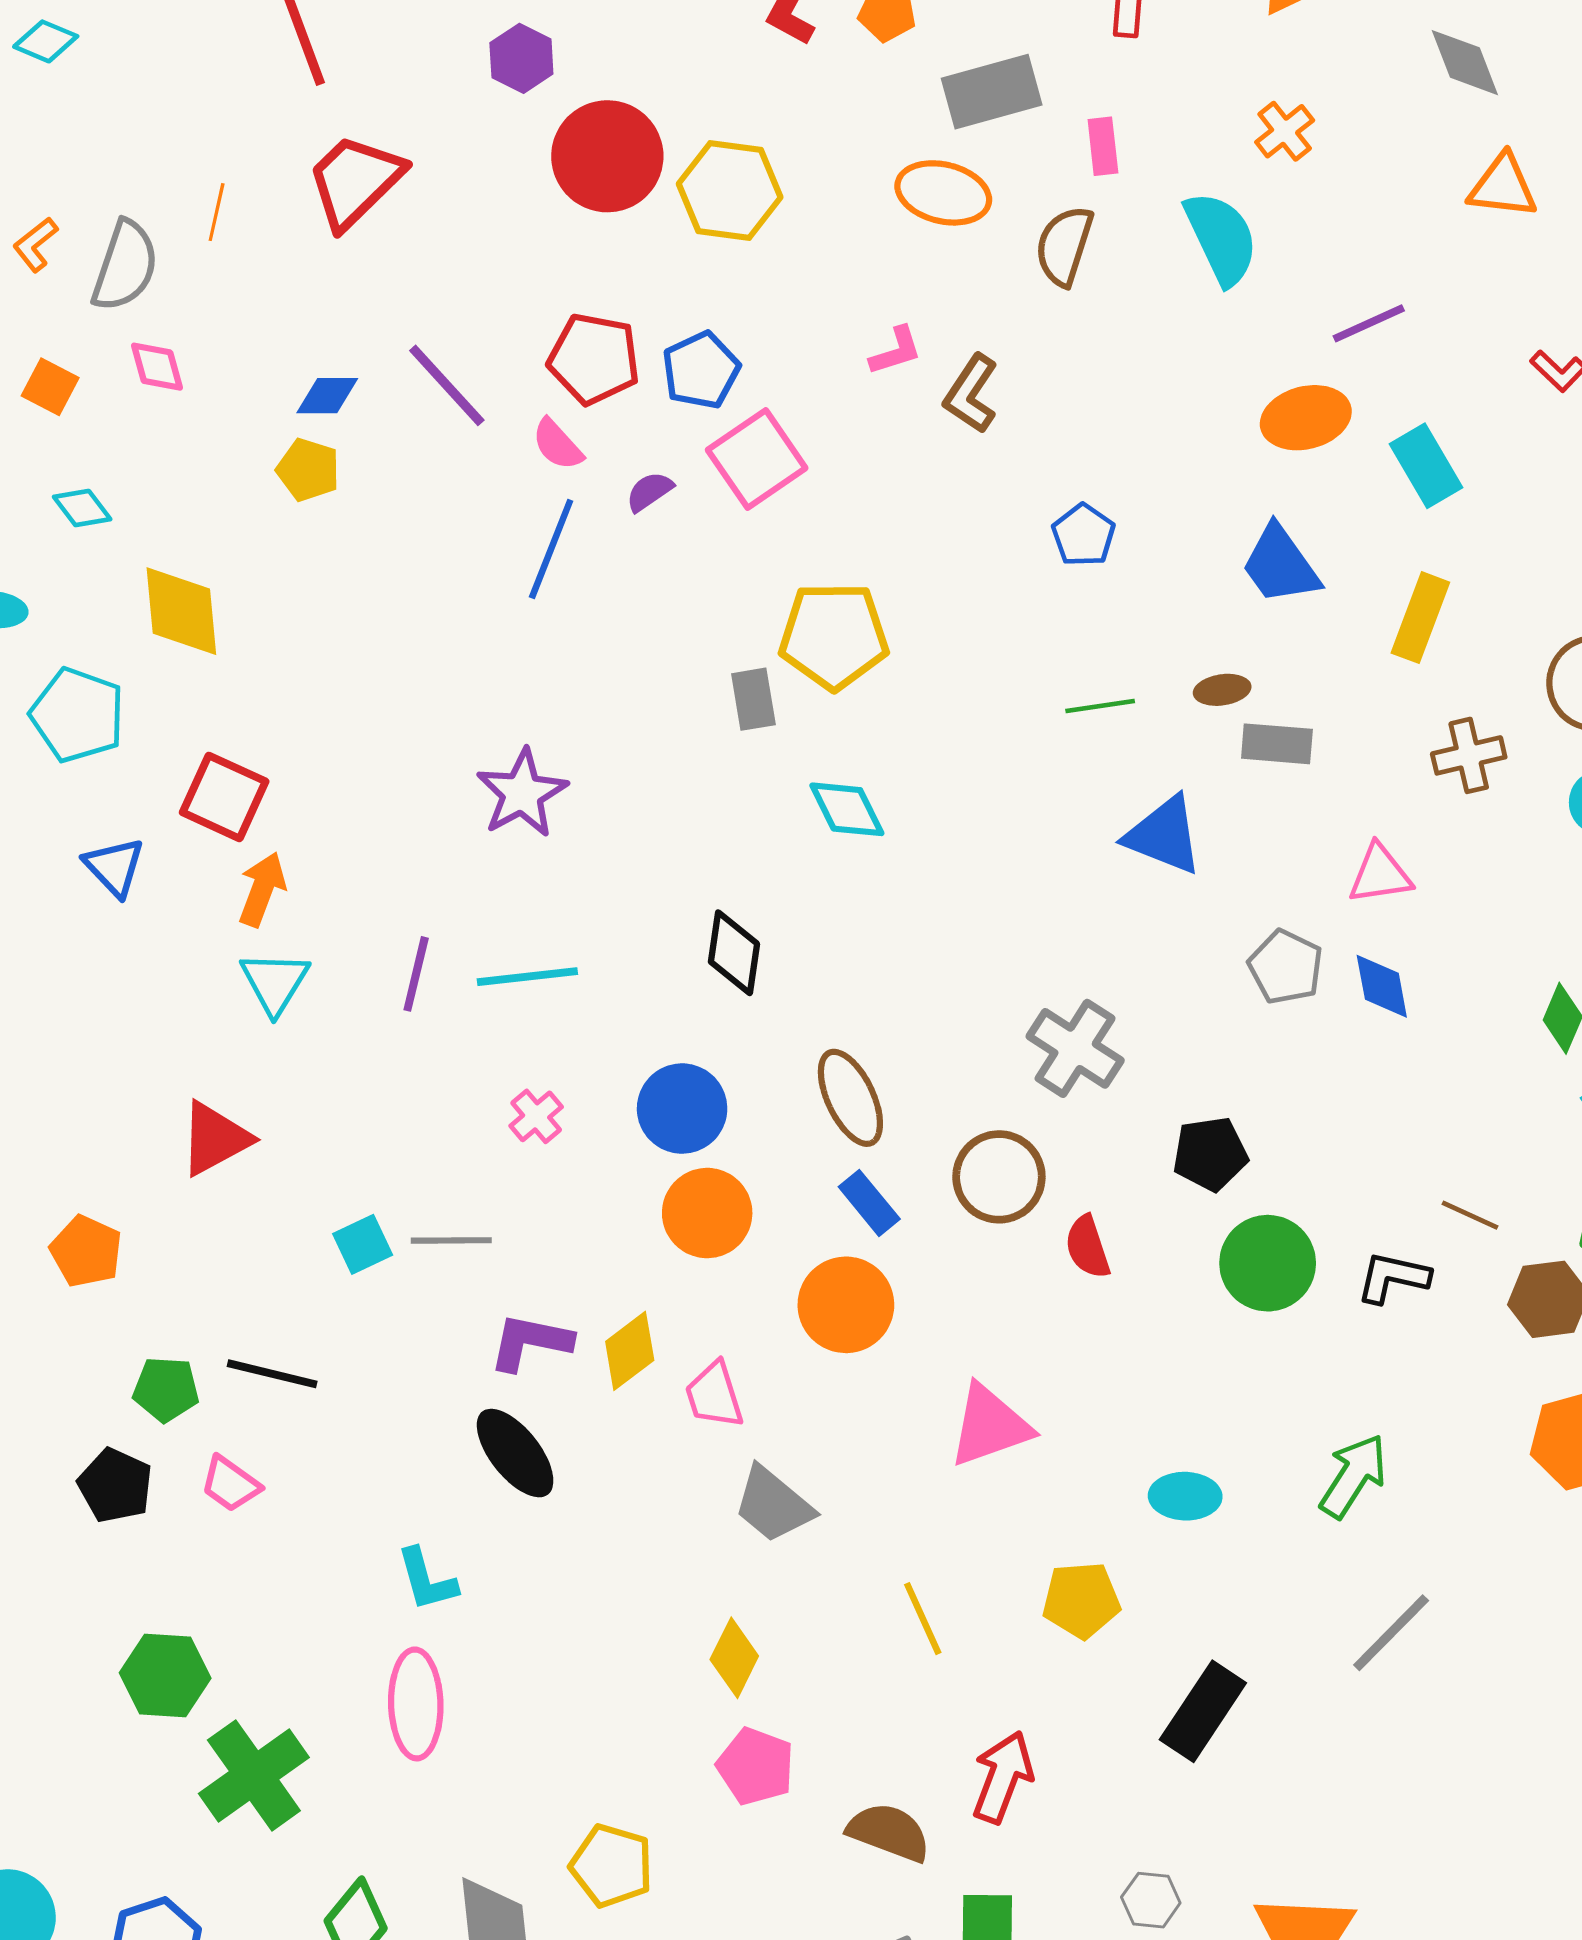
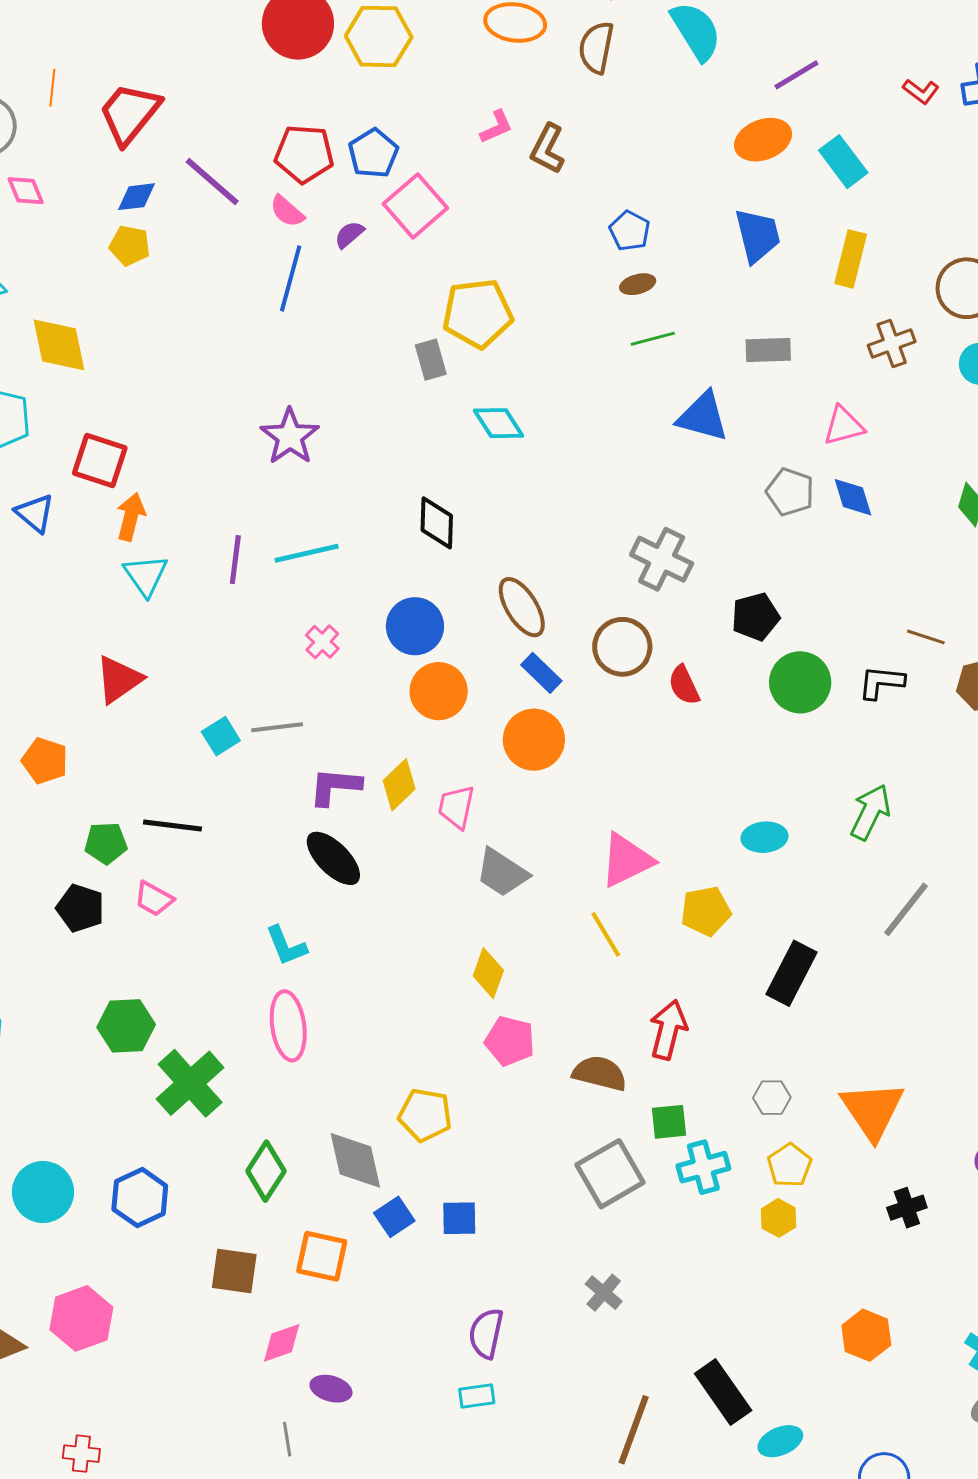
red trapezoid: (355, 181) -> (130, 113), moved
blue trapezoid: (1280, 565) -> (757, 236), turned -152
brown ellipse: (1222, 690) -> (638, 284), moved
pink trapezoid: (714, 1395) -> (456, 807), turned 36
pink triangle: (990, 1426) -> (627, 860), moved

